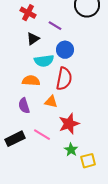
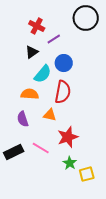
red cross: (28, 13) -> (37, 26), moved
purple line: (55, 26) -> (54, 39), turned -64
cyan semicircle: (44, 61) -> (43, 74), turned -42

